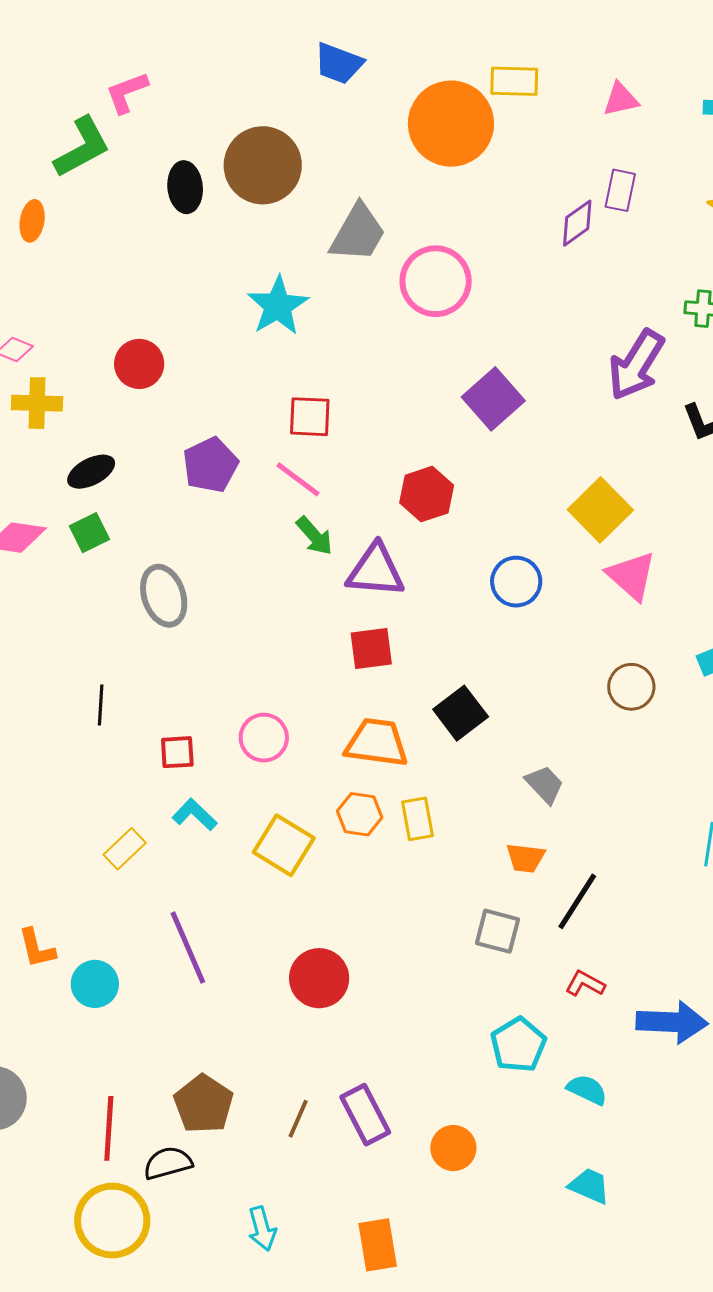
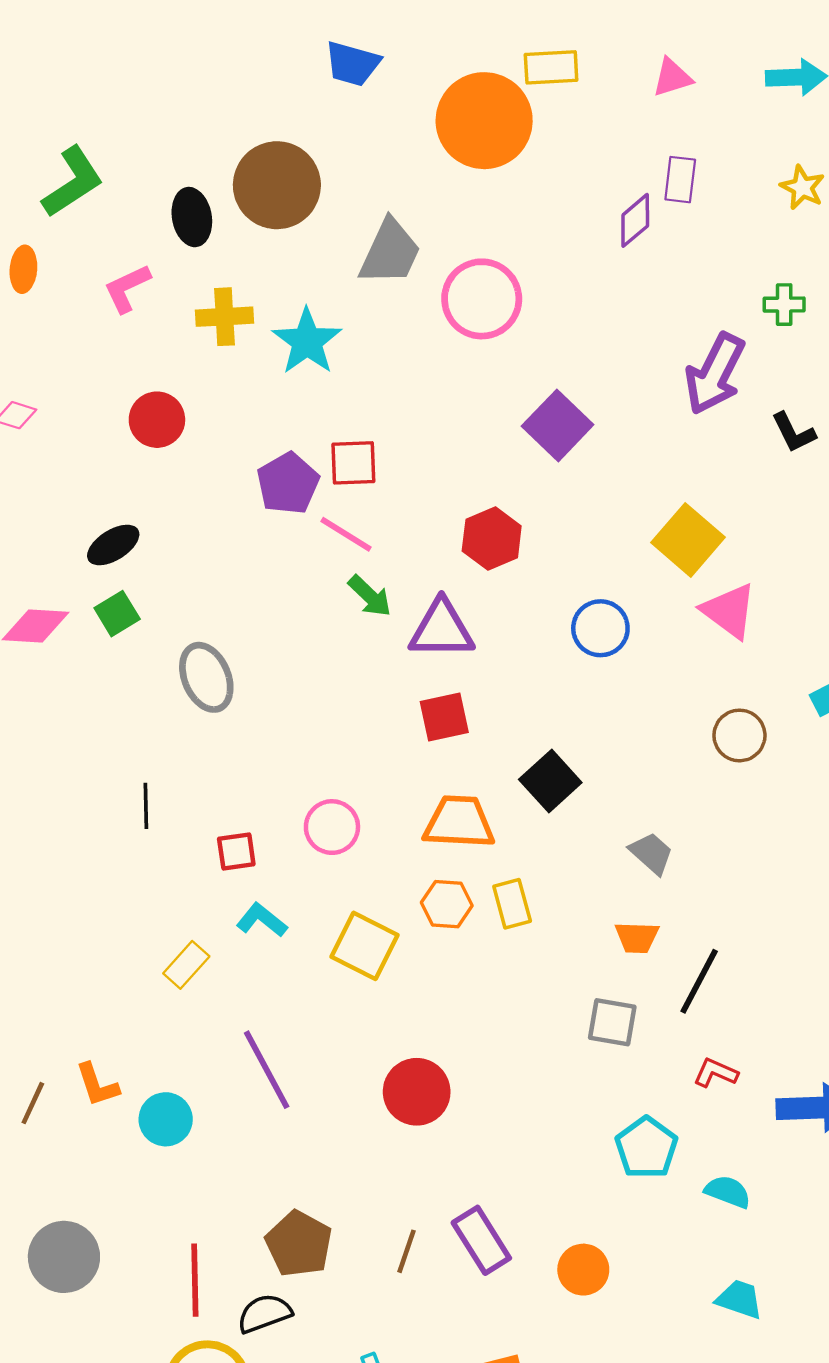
pink L-shape: (127, 92) -> (127, 288), moved
yellow cross: (37, 403) -> (224, 317), moved
purple pentagon: (210, 465) -> (288, 483), moved

